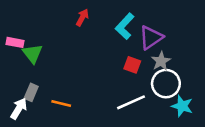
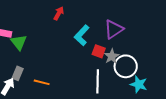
cyan L-shape: (125, 26) -> (82, 35), moved
gray star: (161, 61) -> (112, 56), moved
white line: (131, 102) -> (98, 81), turned -65

